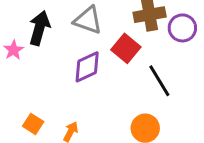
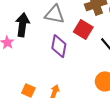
purple diamond: (87, 67) -> (59, 46), turned -45

